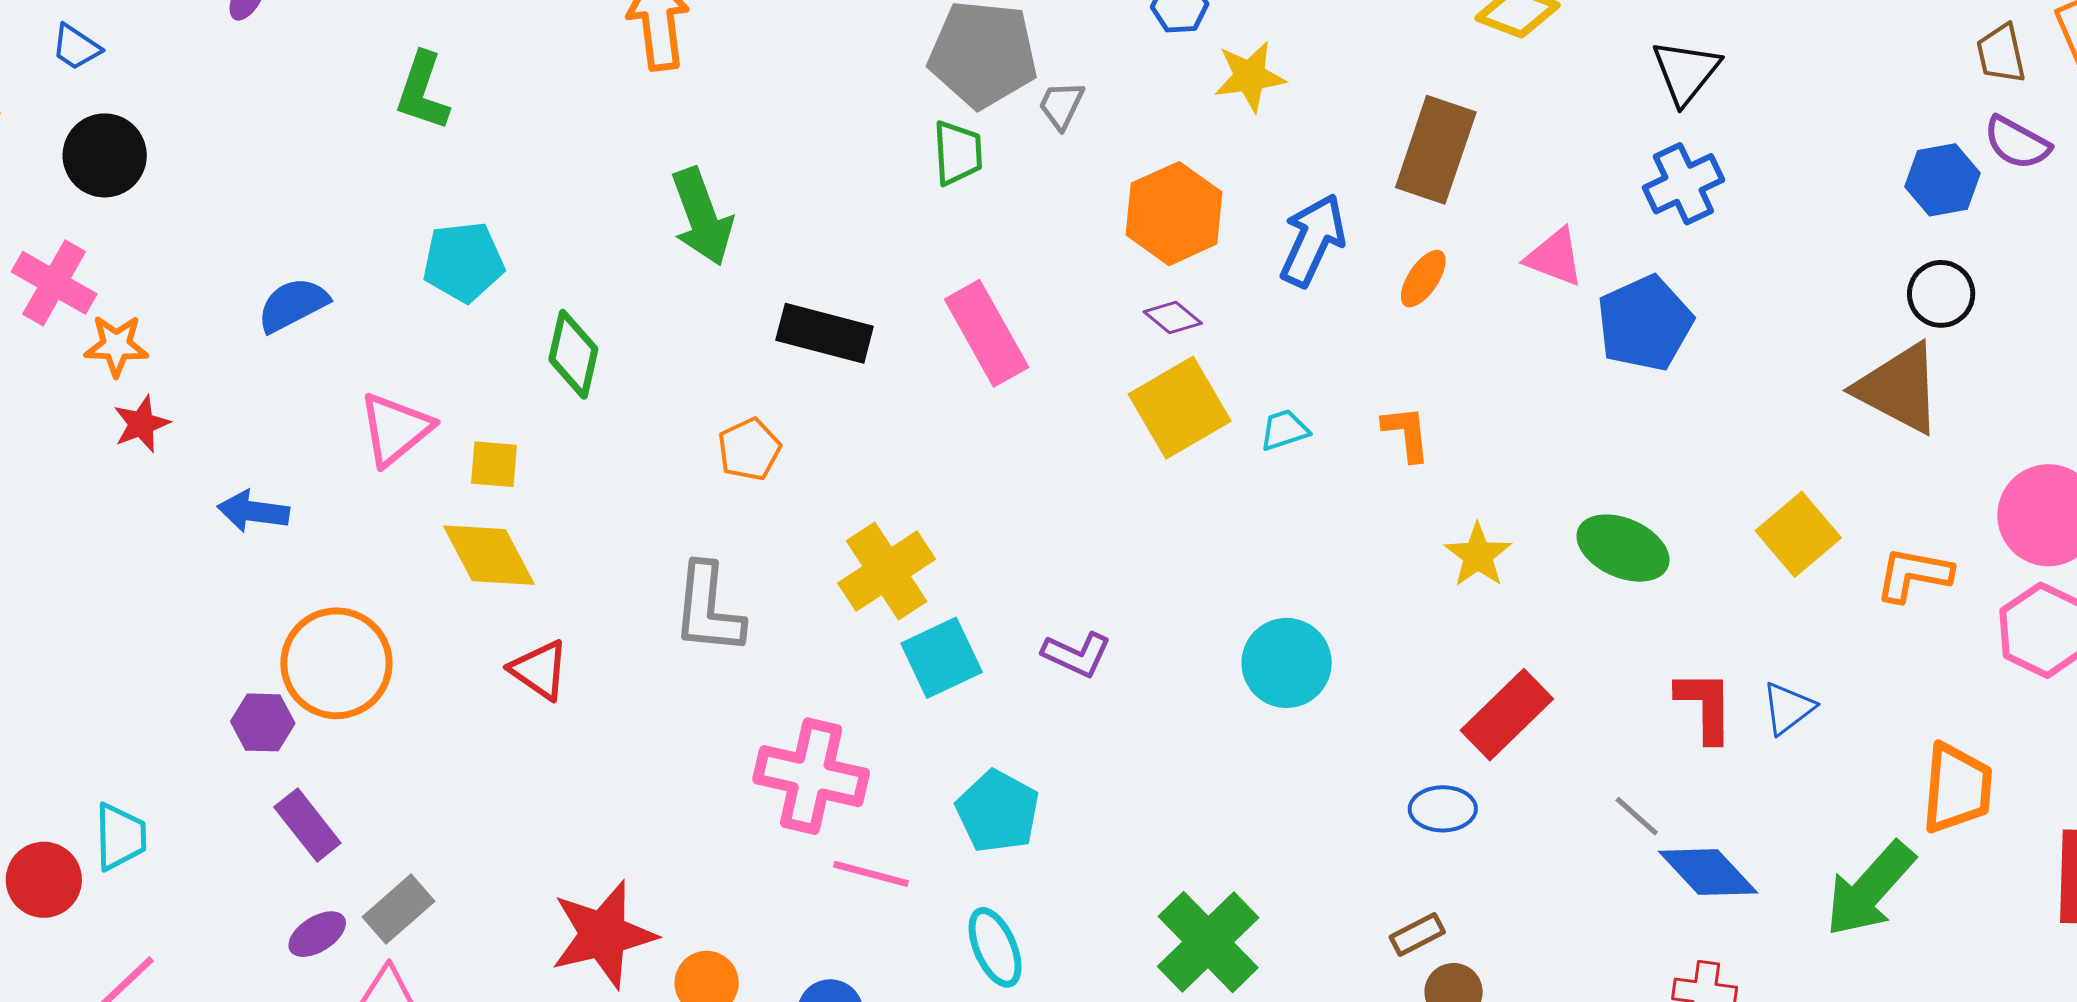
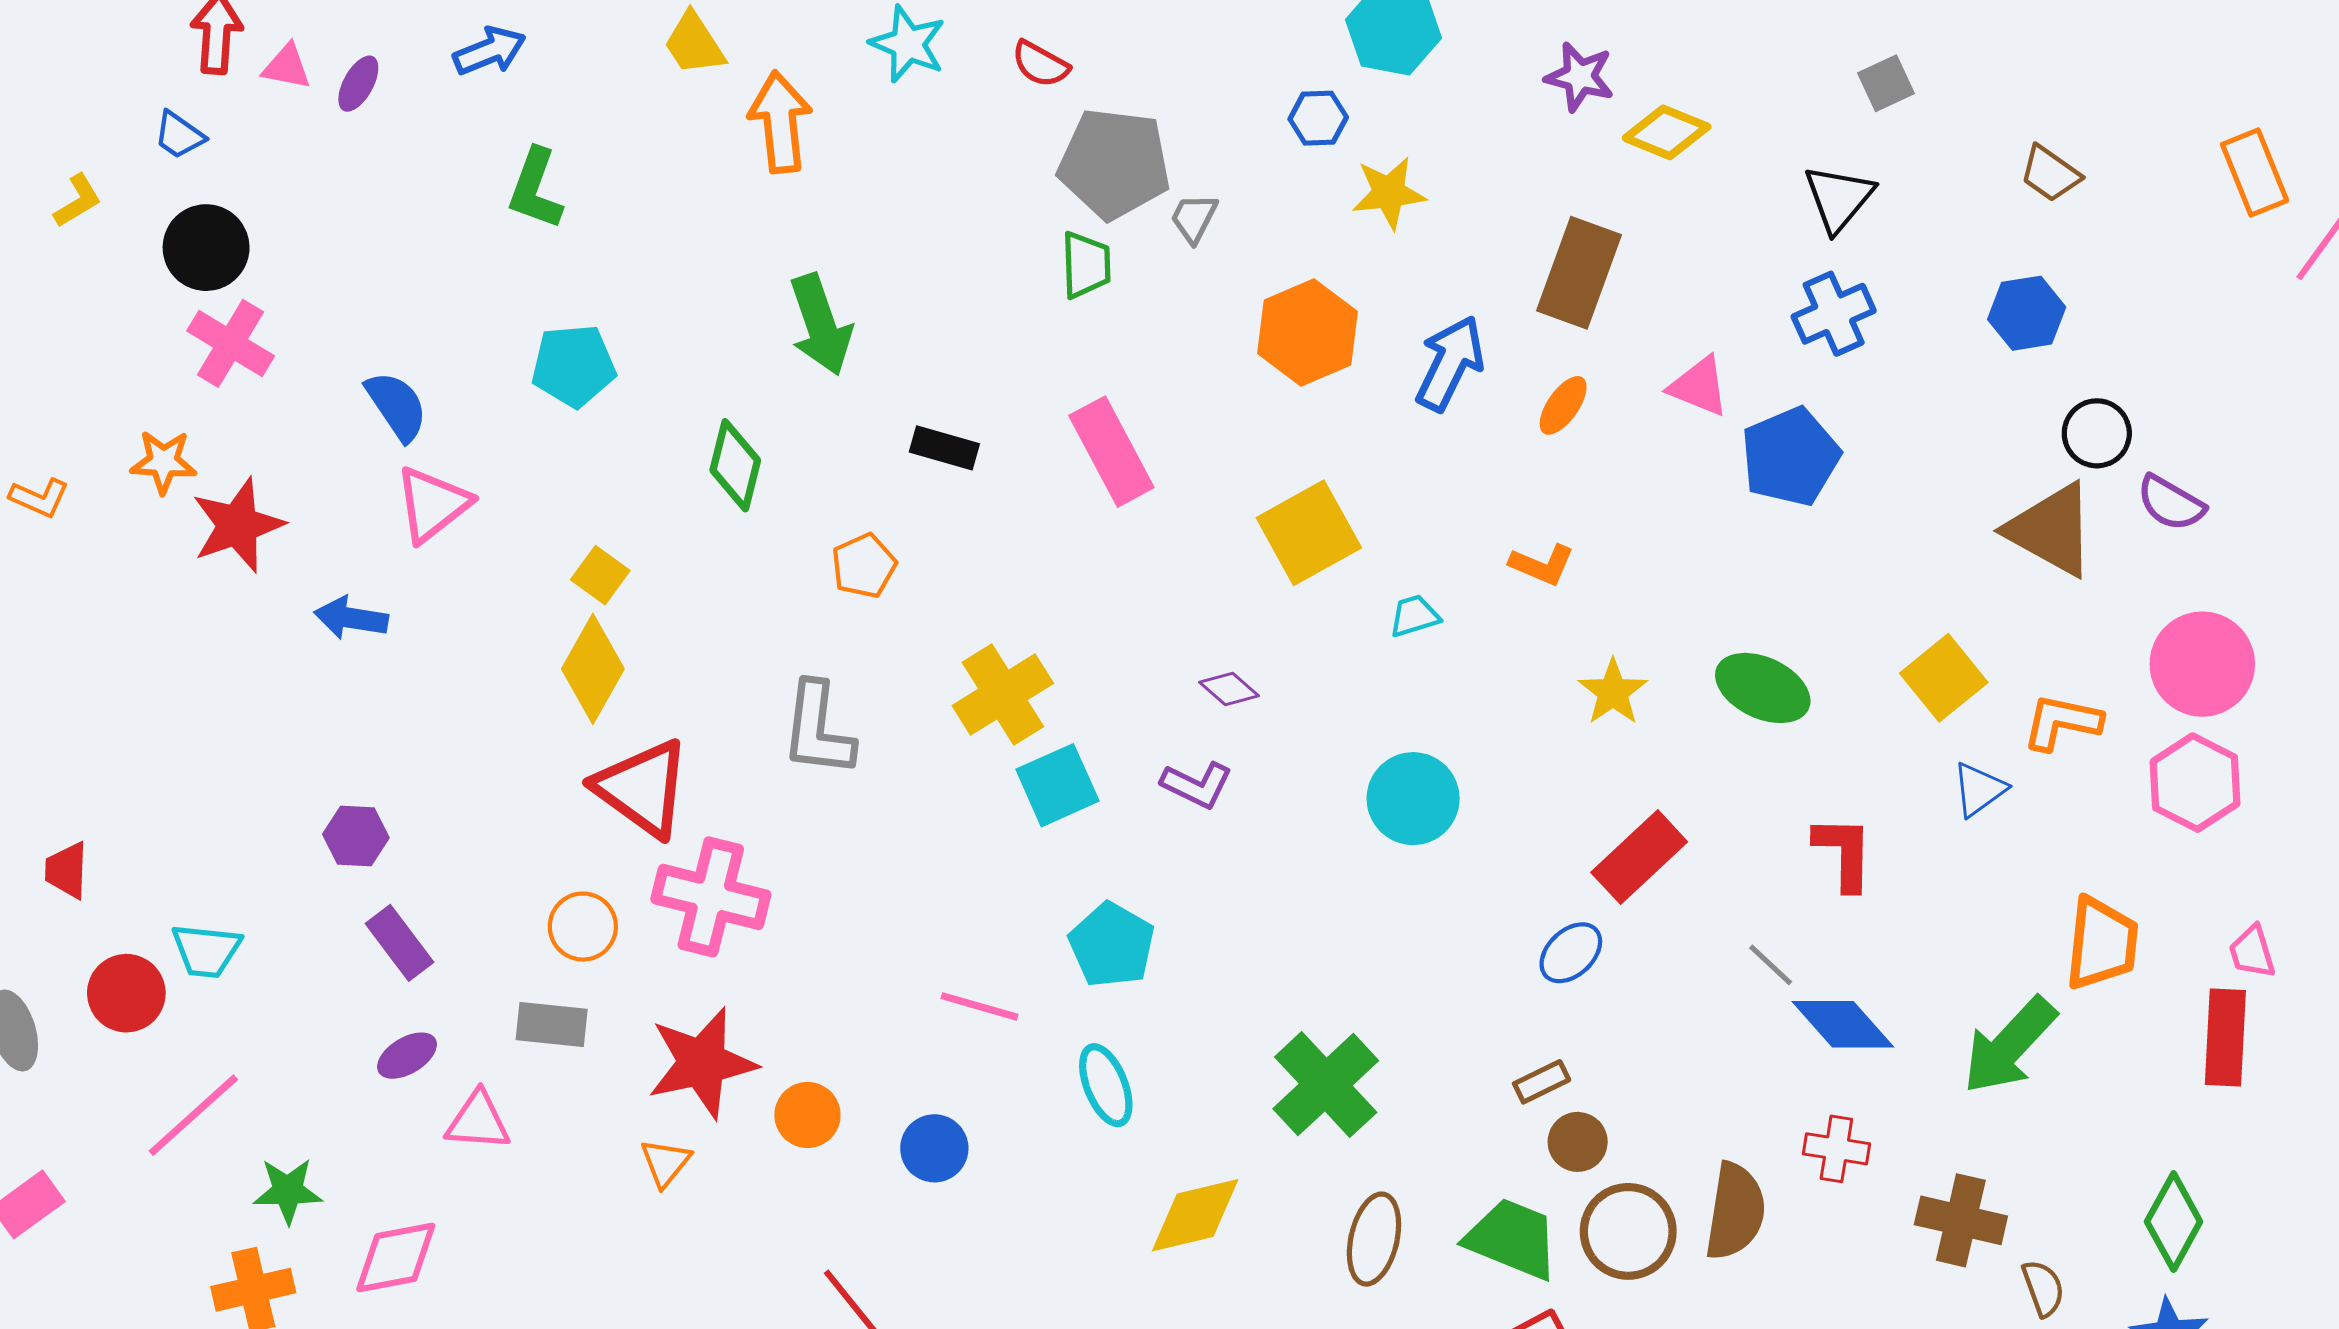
brown trapezoid: (2001, 54) -> (2050, 174), moved, turned -44
purple semicircle: (2017, 143) -> (2171, 503), moved
blue hexagon: (1942, 180) -> (2027, 313), moved
pink cross: (54, 283) -> (231, 343), moved
blue semicircle: (293, 305) -> (397, 406), turned 82
purple diamond: (1173, 318) -> (1229, 689), moved
black rectangle: (825, 333) -> (944, 448), size x0.7
orange star: (116, 346) -> (163, 462), moved
green diamond: (573, 354) -> (735, 465), moved
red star: (141, 424) -> (238, 525), size x1.6
pink triangle: (395, 429) -> (432, 504), moved
cyan trapezoid: (1284, 430) -> (1414, 616), moved
orange L-shape: (1406, 433) -> (1542, 565), turned 118
yellow square: (494, 464) -> (600, 575), turned 30
yellow diamond: (489, 555) -> (593, 669), turned 56
orange circle: (336, 663) -> (583, 927), moved, size x0.6
red triangle: (539, 670) -> (642, 788), size x1.6
blue triangle: (1788, 708) -> (1979, 789), moved
pink cross: (811, 776) -> (711, 897), moved
blue ellipse: (1443, 809) -> (1571, 953), turned -44
cyan trapezoid: (120, 837) -> (206, 951), turned 96
gray rectangle: (398, 909) -> (552, 1025), moved, turned 46

